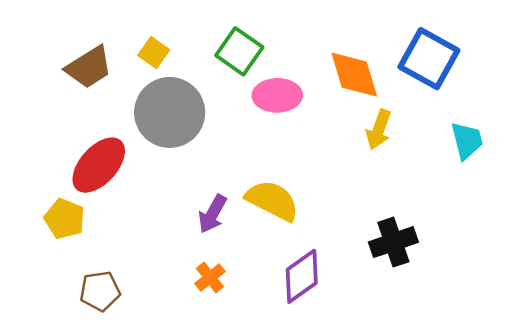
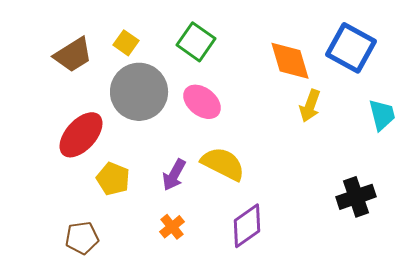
pink ellipse: (277, 95) -> (202, 102), moved, turned 39
yellow pentagon: (64, 219) -> (113, 179), moved
black cross: (393, 242) -> (356, 197), moved

